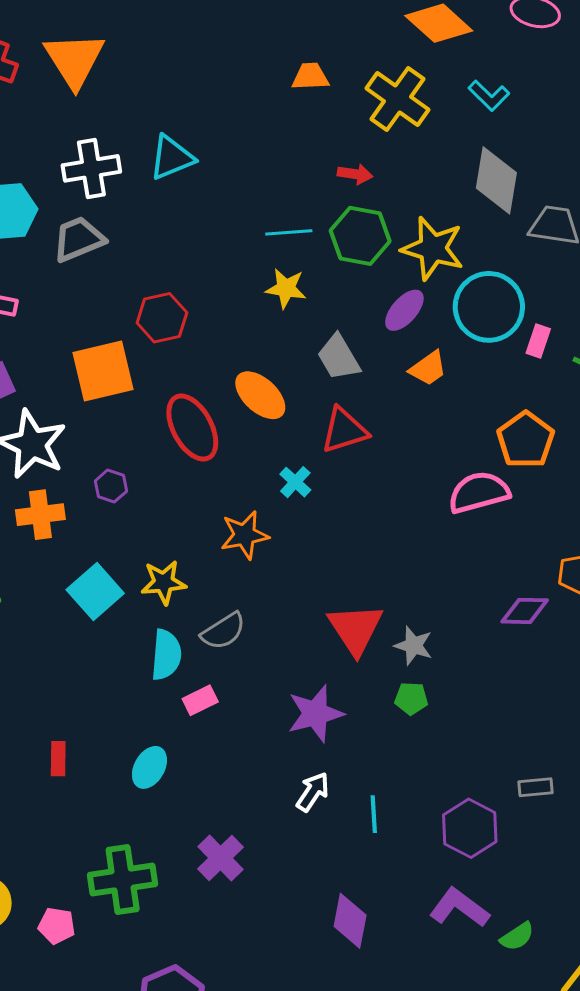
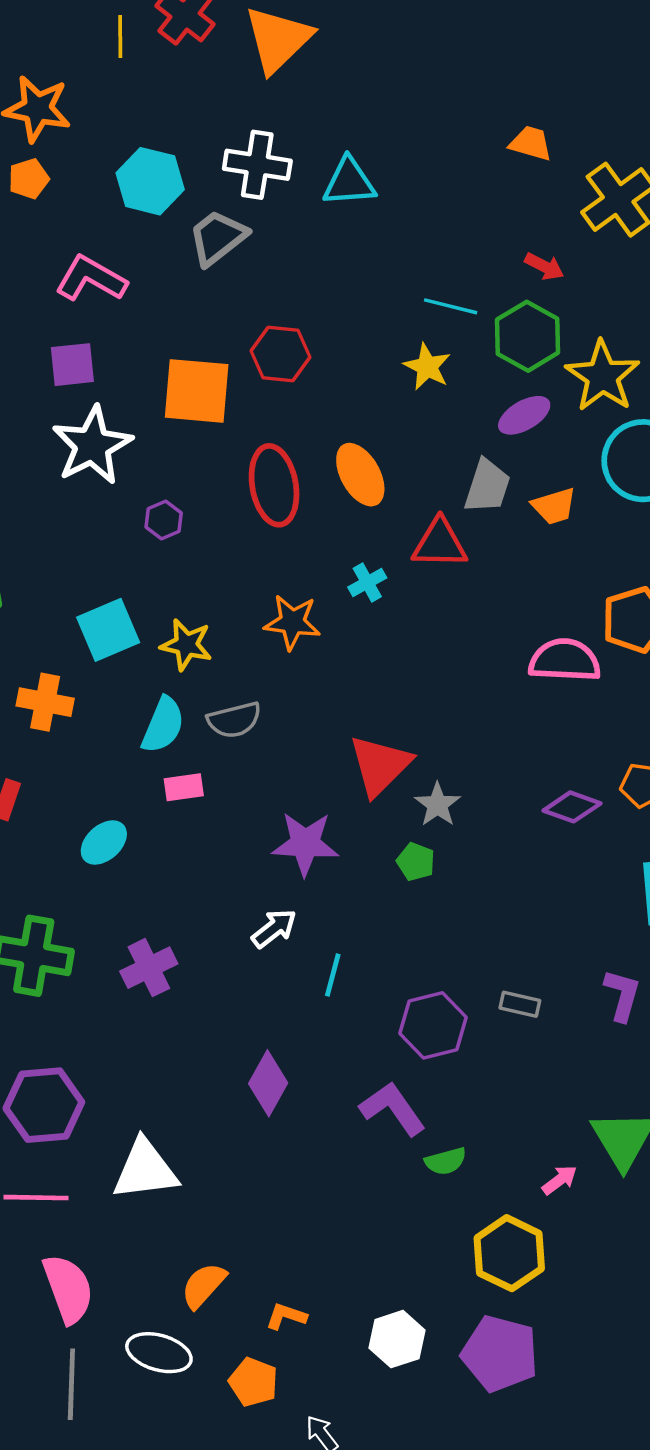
gray trapezoid: (79, 239) -> (218, 238), turned -34
purple ellipse: (404, 310) -> (524, 415), moved
gray trapezoid: (339, 357) -> (487, 486), moved, turned -150
orange cross: (40, 515) -> (45, 702), moved

